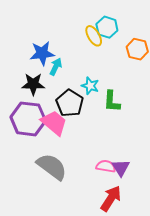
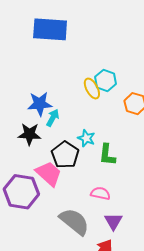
purple hexagon: (28, 119) -> (21, 192), moved
pink semicircle: (106, 166) -> (100, 193), moved
gray semicircle: (52, 167) -> (74, 222), moved

